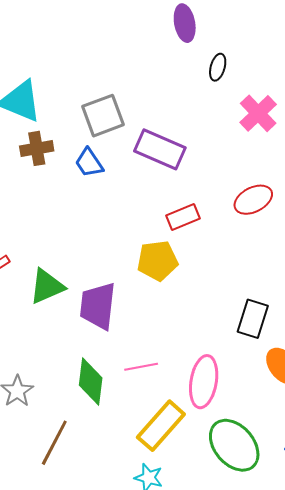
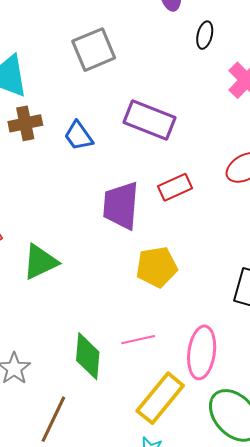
gray square: (103, 116) -> (94, 50), moved
yellow pentagon: (157, 261) -> (157, 267), moved
purple trapezoid: (98, 306) -> (121, 205), moved

